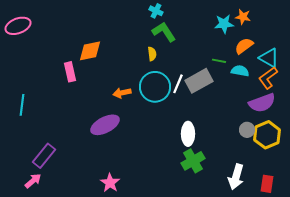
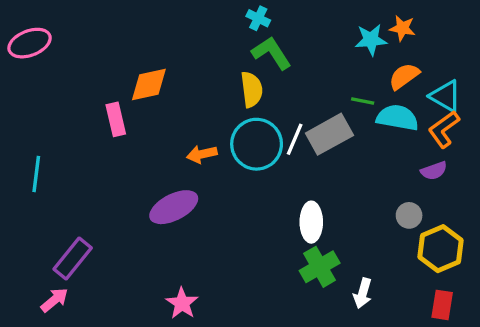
yellow semicircle: (152, 54) -> (252, 89), size x1.5
cyan semicircle: (240, 71) -> (397, 118), size x1.4
purple semicircle: (262, 103) -> (434, 171), size x0.6
yellow hexagon: (267, 135) -> (441, 249), moved
white arrow: (236, 177) -> (363, 293), moved, size x0.7

